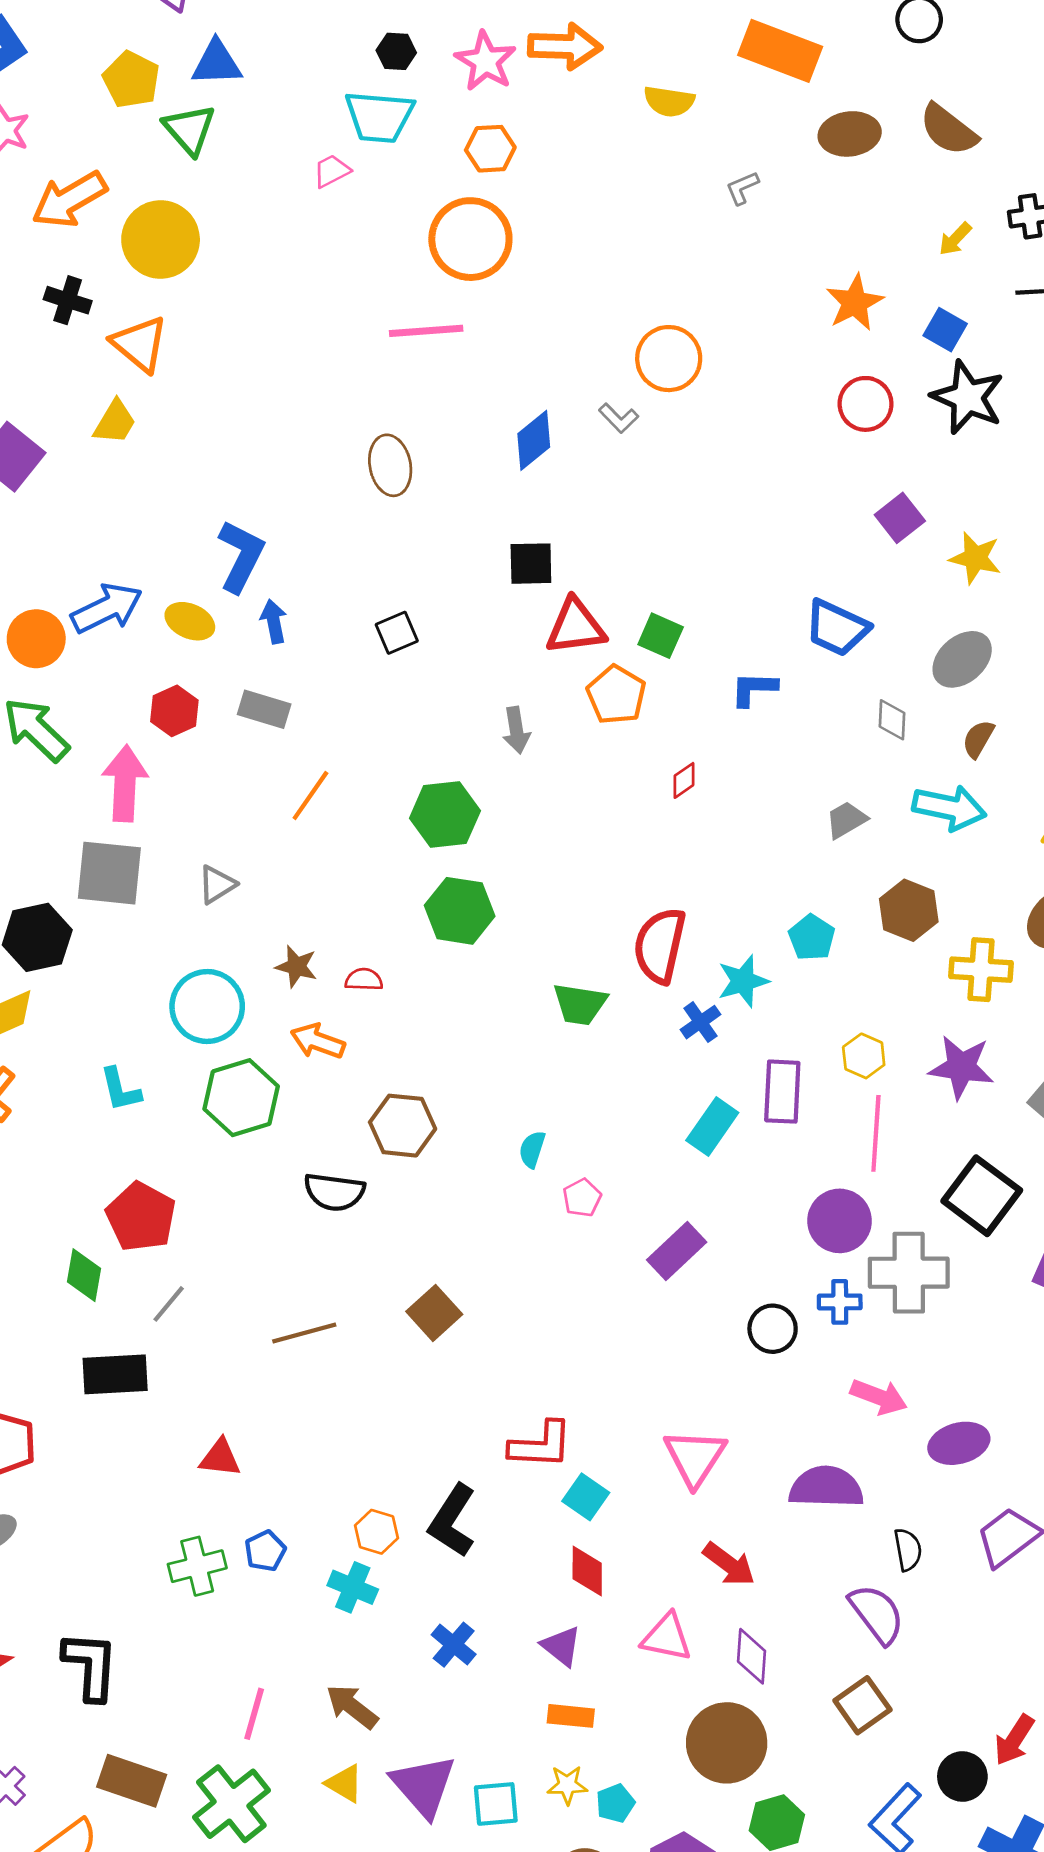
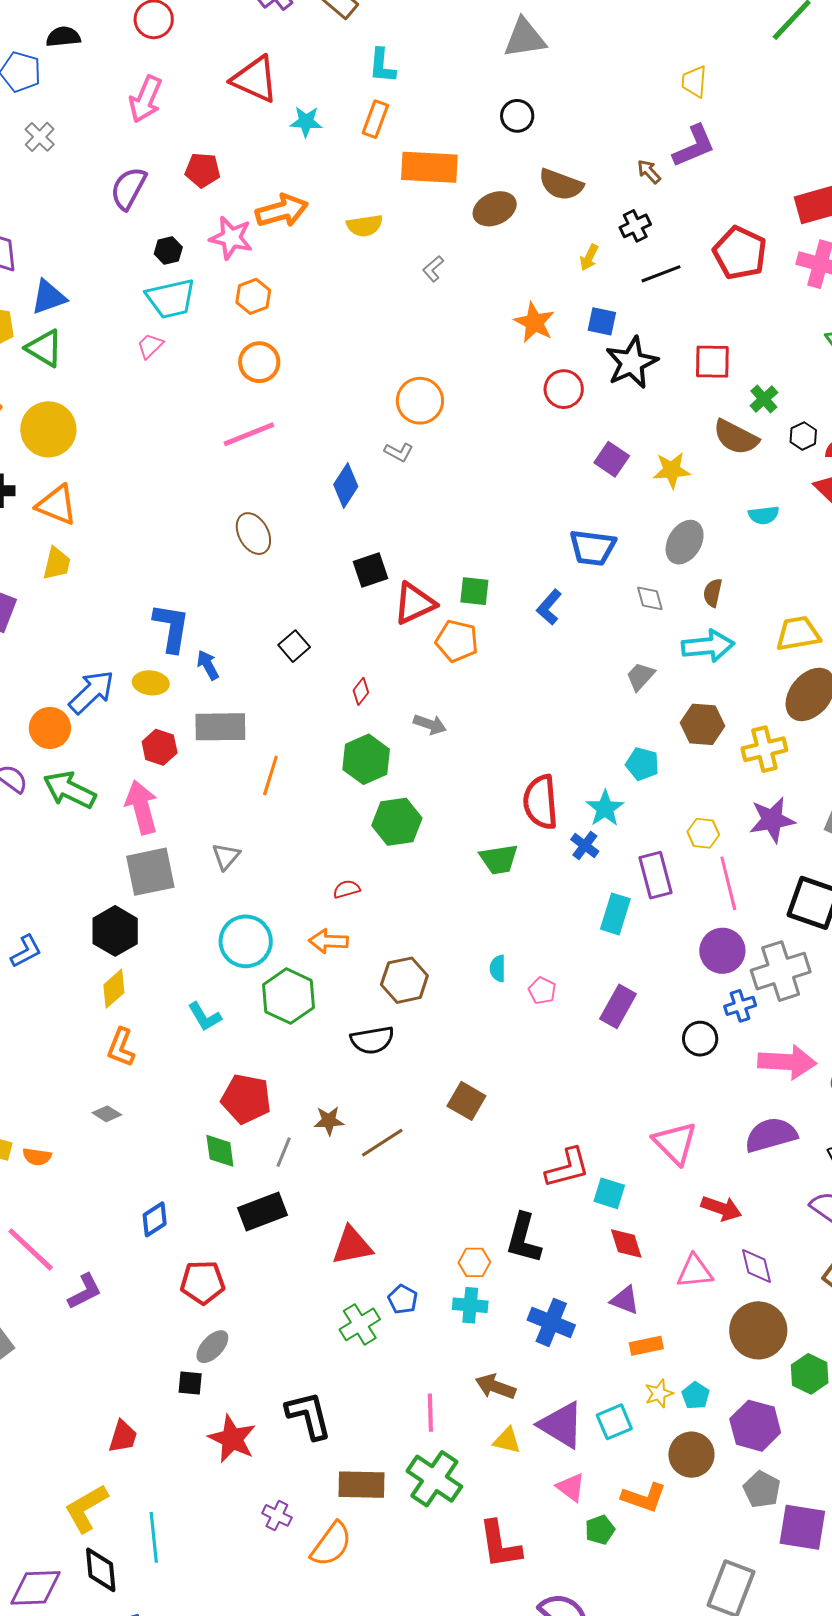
orange circle: (470, 239) -> (259, 362), size x0.7
black star: (968, 397) -> (632, 363), turned -30
blue L-shape: (754, 689) -> (549, 607), turned -33
gray rectangle: (264, 709) -> (220, 727), size x1.4
gray arrow: (516, 730) -> (430, 724), moved, turned -44
red diamond: (684, 780) -> (361, 691), moved
brown star: (296, 966) -> (329, 1121), moved
pink arrow: (879, 1397) -> (787, 1062), size x1.4
red triangle: (220, 1458) -> (352, 1246), size x1.4
blue cross: (454, 1645) -> (551, 1322), size x1.4

